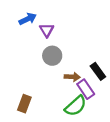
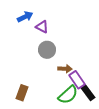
purple triangle: (47, 30) -> (42, 27), turned -32
black rectangle: (98, 71) -> (88, 93), moved

